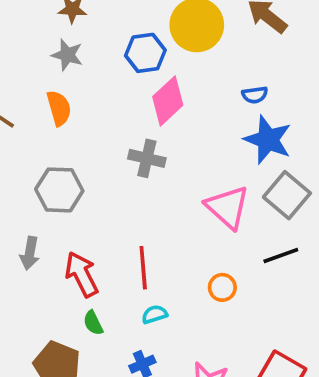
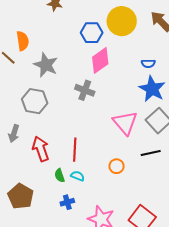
gray star: (67, 55) -> (46, 65), moved, size x1.4
orange semicircle: (59, 108) -> (23, 41), moved
cyan semicircle: (155, 314) -> (78, 176), turned 32
green semicircle: (93, 323) -> (60, 175), moved

